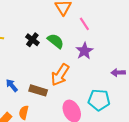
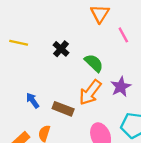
green semicircle: (56, 41) -> (94, 63), moved
purple star: (84, 51) -> (121, 87), moved

